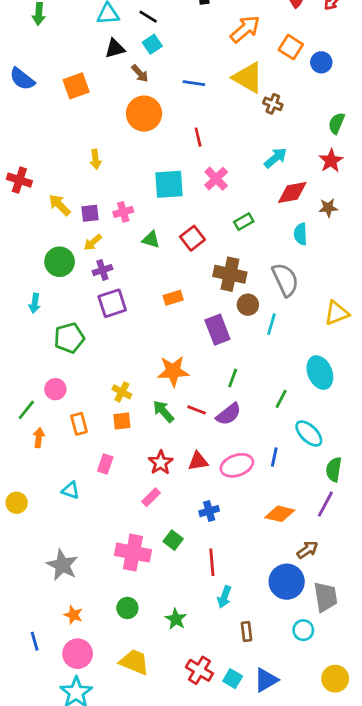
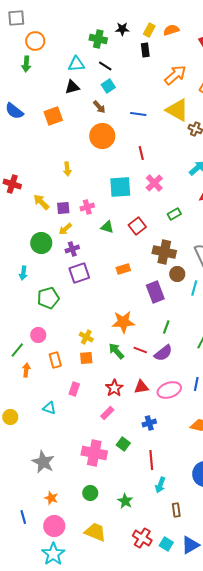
black triangle: (115, 48) -> (72, 87), moved

